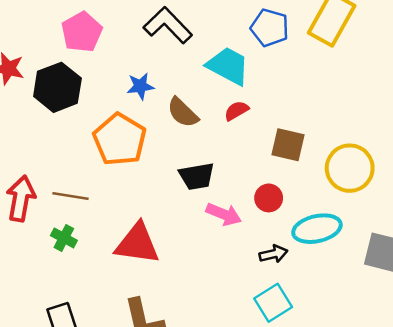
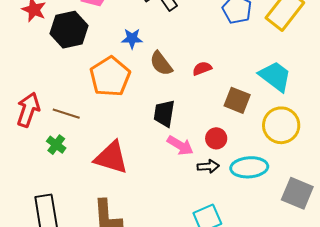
cyan trapezoid: (228, 66) -> (275, 76), moved
black trapezoid: (197, 176) -> (164, 113), turned 100
black arrow: (273, 254) -> (208, 166), moved

